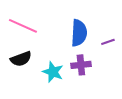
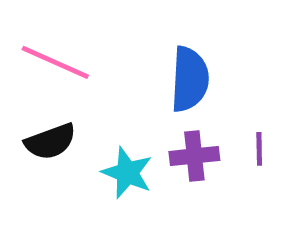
purple line: (108, 42) -> (259, 149), moved, turned -72

